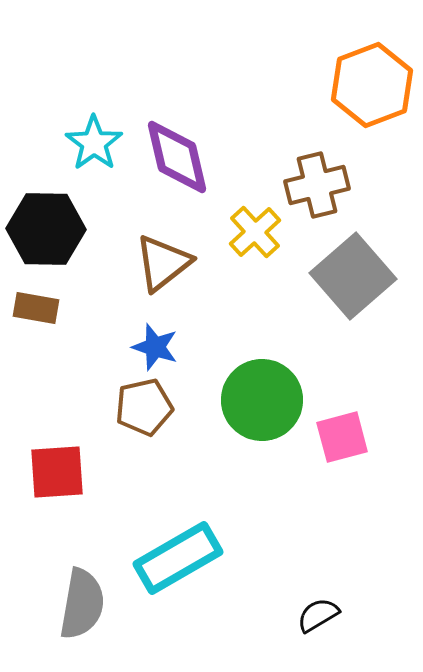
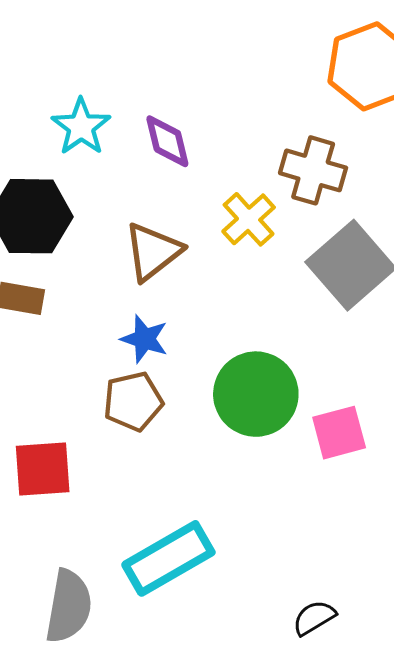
purple diamond: (177, 157) -> (167, 141), size x0.7
brown cross: (317, 185) -> (313, 170), turned 30

